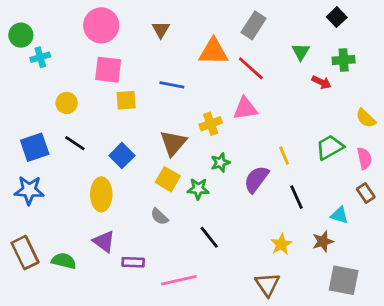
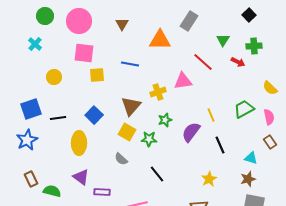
green circle: (21, 35) -> (45, 16), moved
cyan cross: (40, 57) -> (35, 44), turned -32
red line: (251, 68) -> (203, 62), moved
black line: (75, 143) -> (58, 118), moved, turned -42
blue star: (29, 190) -> (27, 140), turned -30
brown star: (323, 241) -> (248, 179), moved
brown rectangle: (25, 253) -> (31, 179), moved, size x0.7

